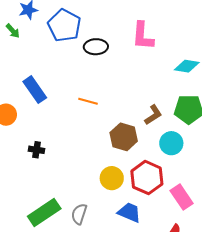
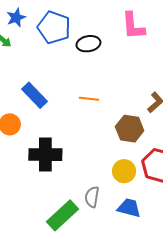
black cross: (37, 150) -> (45, 155), size x2.0
blue trapezoid: (129, 212) -> (129, 208), moved
gray semicircle: (79, 214) -> (92, 197), moved

